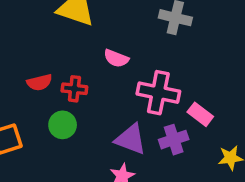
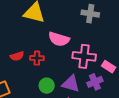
pink semicircle: (116, 58) -> (59, 39), size x1.5
green circle: (63, 125) -> (47, 86), moved

